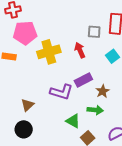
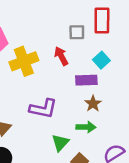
purple rectangle: (83, 80) -> (86, 80), moved, turned 30
green triangle: (73, 121) -> (60, 143), turned 49

